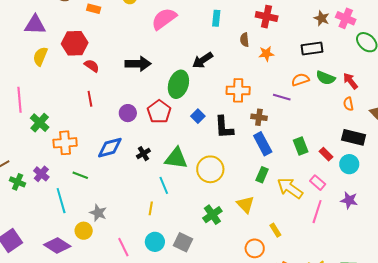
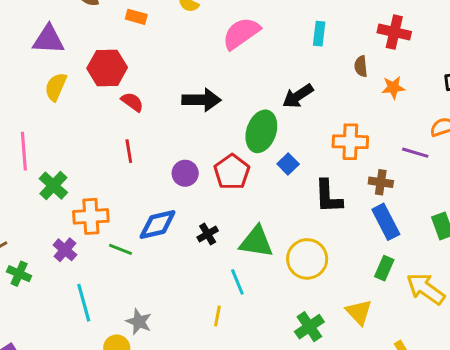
blue square: (198, 116) -> (288, 164), moved
purple cross: (41, 174) -> (65, 250), moved
green line: (80, 175) -> (121, 249), moved

